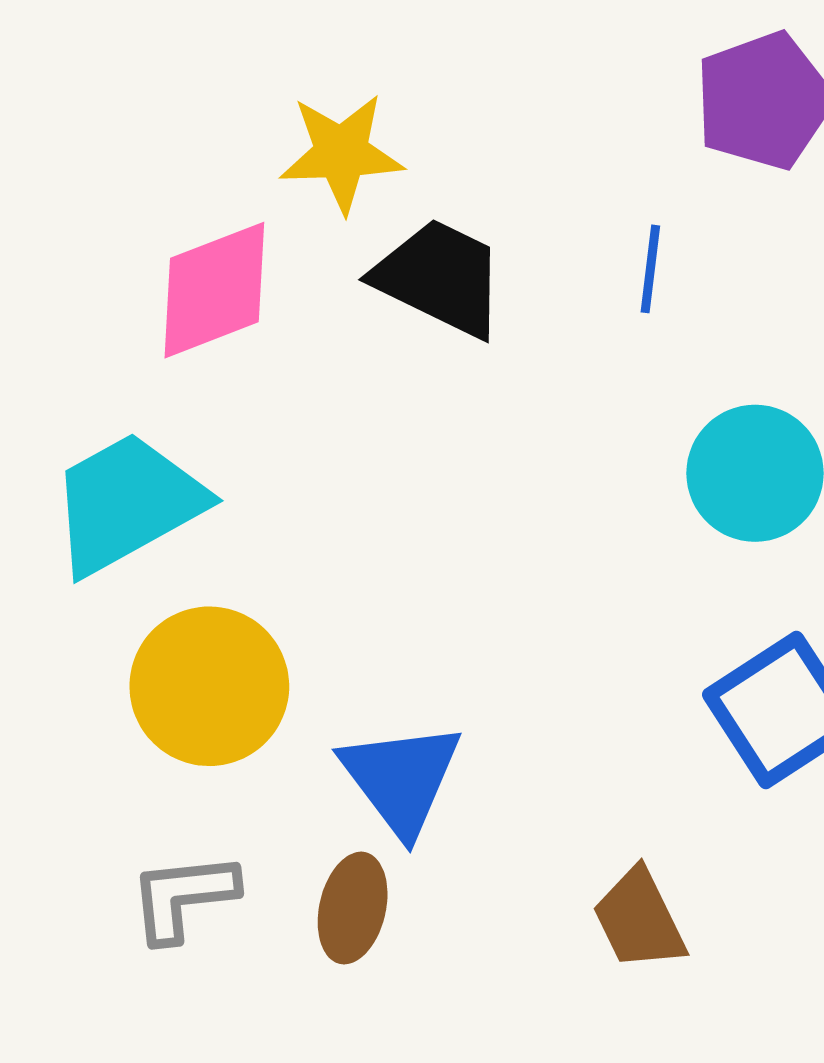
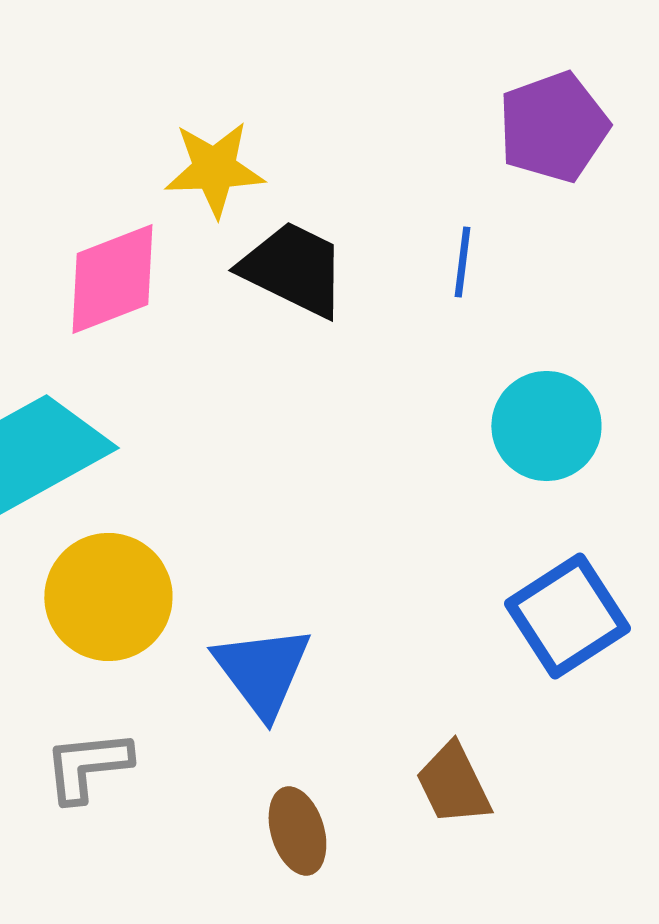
brown ellipse: (353, 908) -> (297, 831), moved, turned -30

